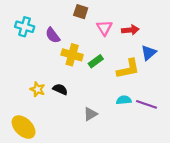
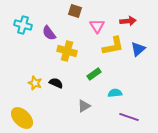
red arrow: (130, 30) -> (128, 21), moved
green rectangle: (96, 61) -> (94, 74), moved
yellow L-shape: (128, 69) -> (113, 46), moved
purple line: (146, 104) -> (129, 117), moved

